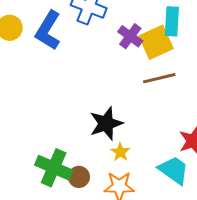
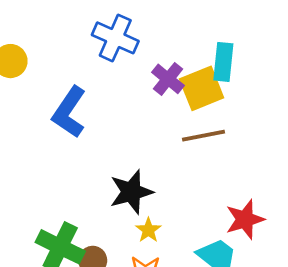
blue L-shape: (48, 30) -> (69, 112), moved

